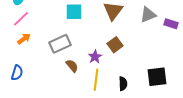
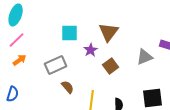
gray triangle: (148, 15) -> (145, 57), moved
purple star: (95, 57) -> (91, 50), moved

